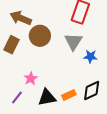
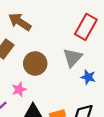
brown circle: (40, 36) -> (35, 63), moved

